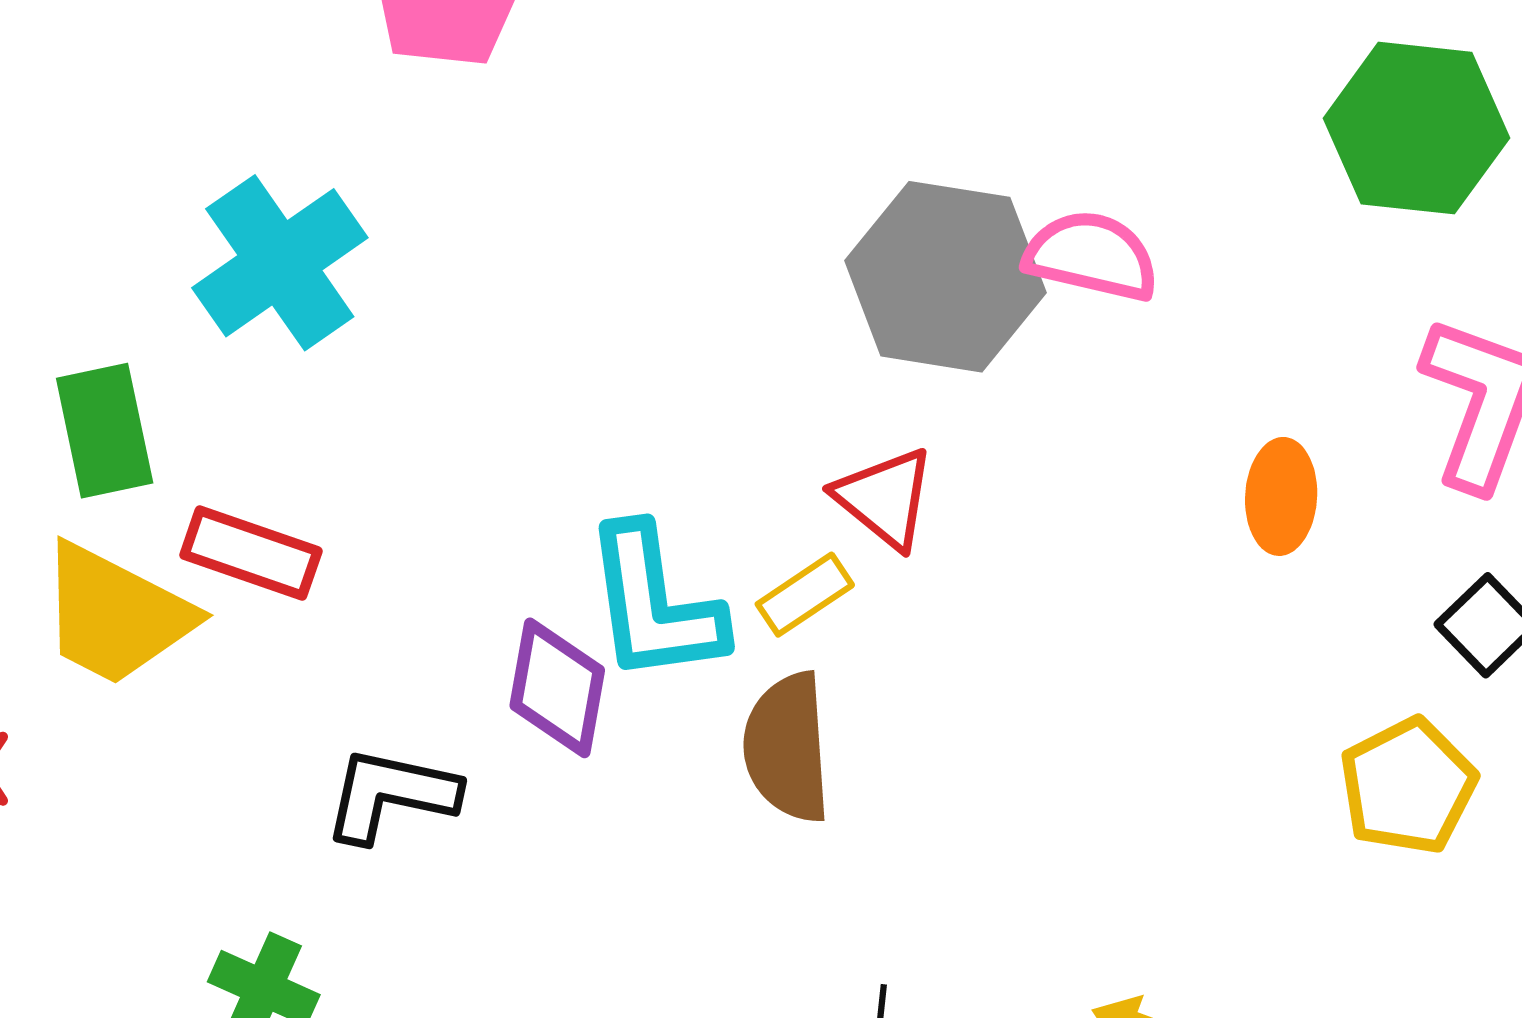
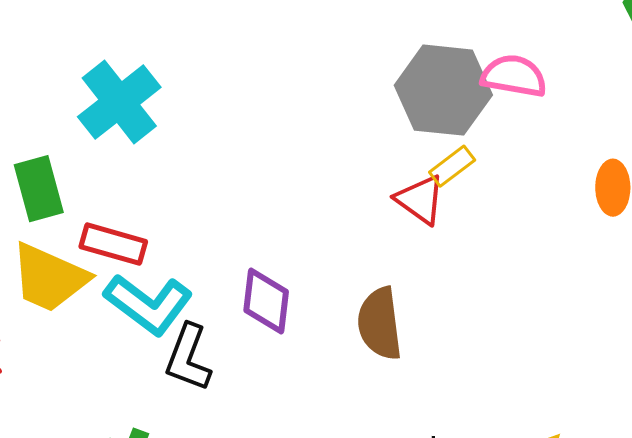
yellow rectangle: (805, 595) -> (452, 166), moved
cyan L-shape: (654, 604) -> (148, 304), moved, turned -42
black L-shape: (391, 795) -> (188, 358), turned -78

